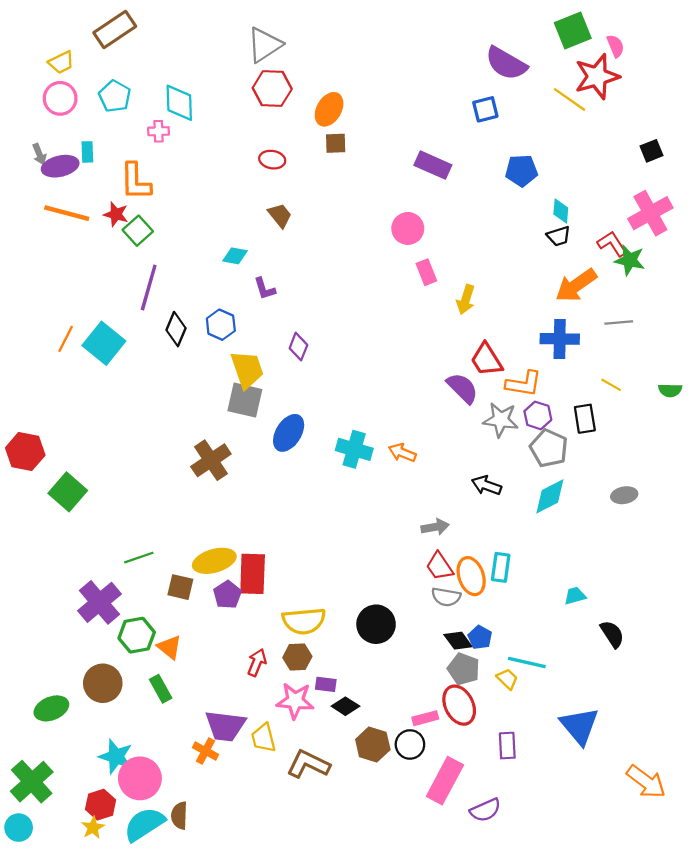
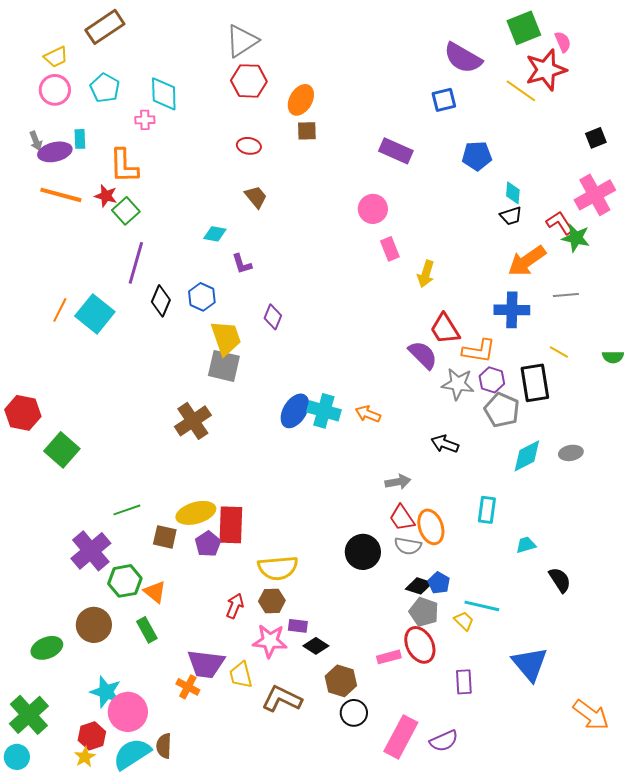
black rectangle: (585, 419) -> (535, 383), size x1.4
blue ellipse: (289, 433) -> (295, 411), moved
cyan diamond: (550, 496) -> (527, 456), moved
cyan rectangle: (501, 567) -> (487, 510), moved
black circle: (376, 624) -> (363, 552), moved
black diamond: (458, 641) -> (419, 586), turned -36
black circle: (410, 744) -> (354, 713), moved
pink rectangle: (445, 781) -> (401, 737), moved

